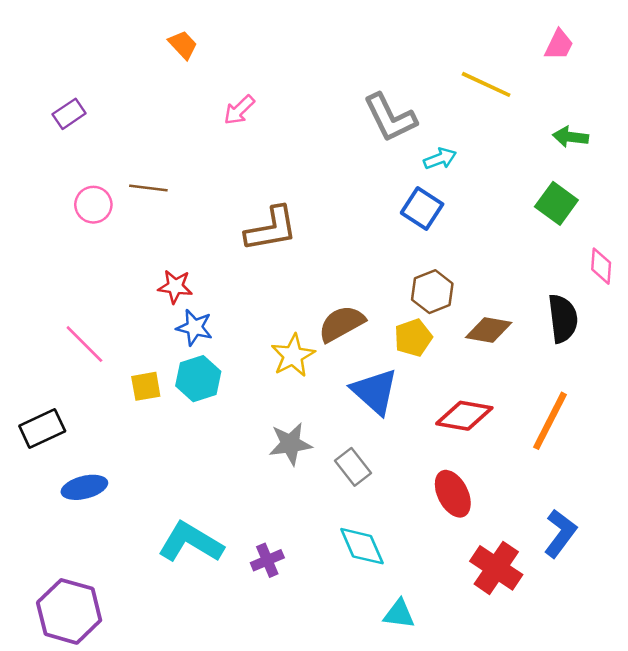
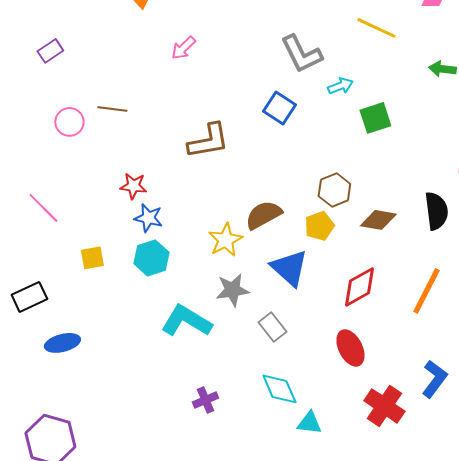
green square: (556, 203) -> (375, 118), moved, turned 36
blue square: (422, 208) -> (279, 108), moved
pink line: (84, 344) -> (43, 208), moved
yellow square: (146, 386) -> (92, 258), moved
red diamond: (464, 416) -> (359, 287), turned -39
gray star: (290, 444) -> (232, 290), moved
cyan L-shape: (191, 542) -> (186, 321), moved
cyan triangle: (399, 614) -> (309, 423), moved

